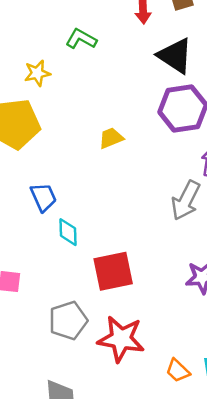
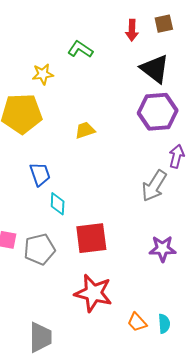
yellow trapezoid: (111, 138) -> (85, 130), moved
gray pentagon: (68, 321) -> (39, 249), moved

